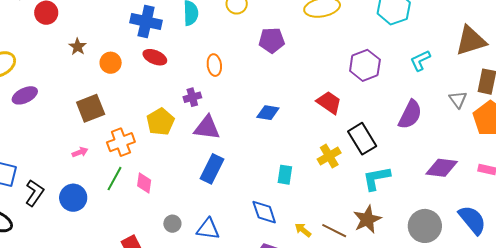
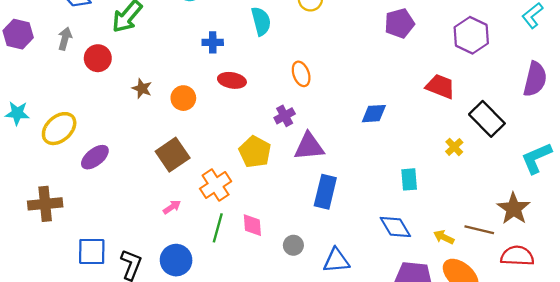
blue cross: (146, 22) -> (213, 42), size x0.6
purple pentagon: (272, 40) -> (399, 23), moved
yellow cross: (329, 156) -> (454, 147), size x0.7
cyan L-shape: (376, 178) -> (536, 158), moved
gray circle: (172, 224) -> (293, 245), moved

